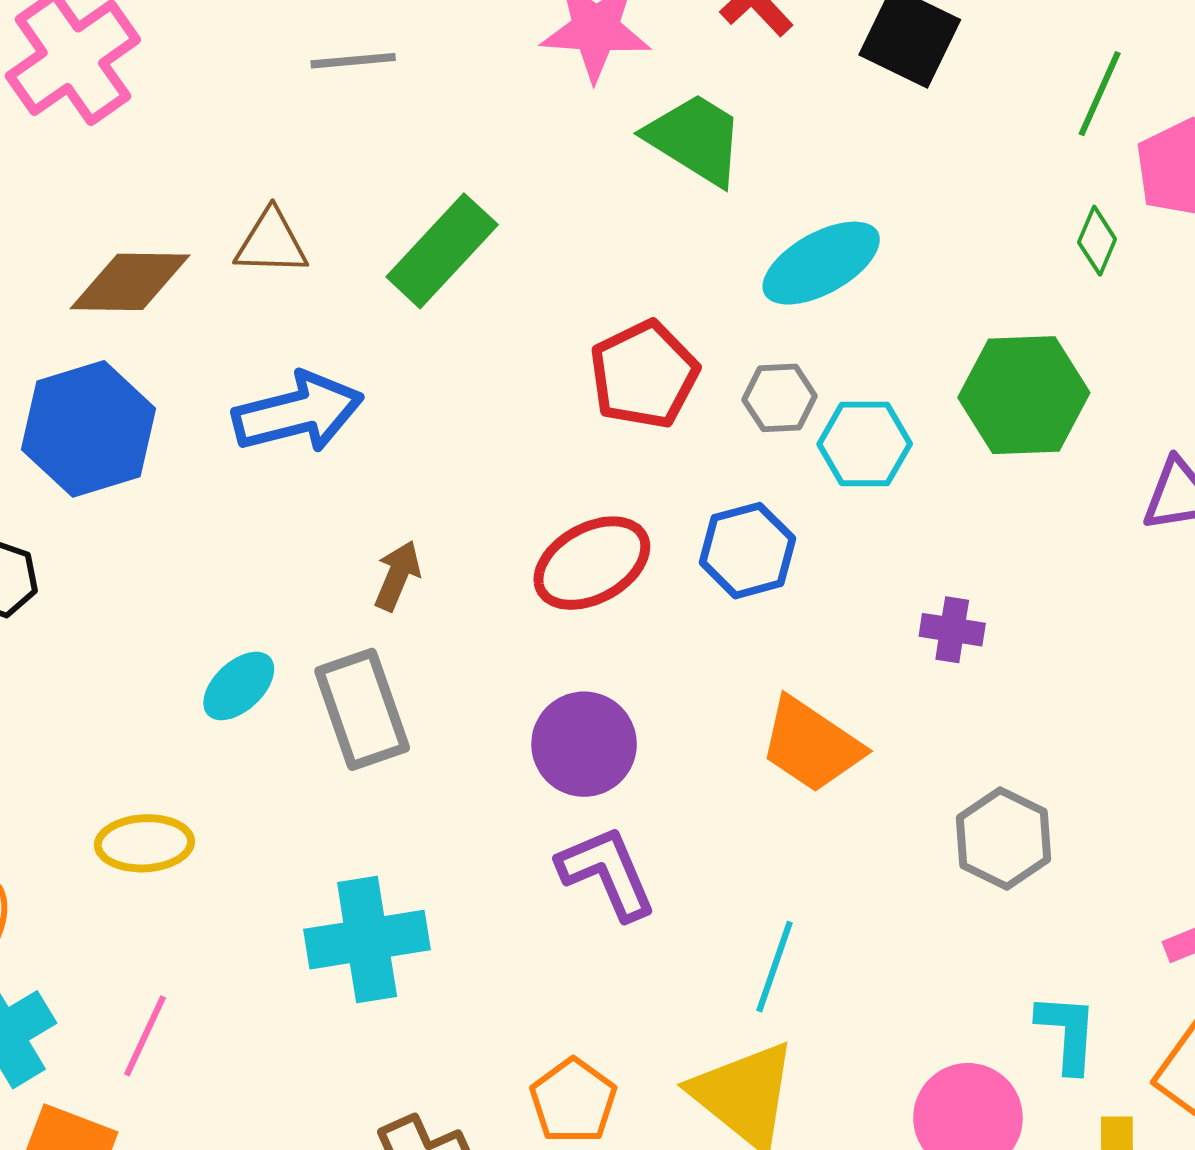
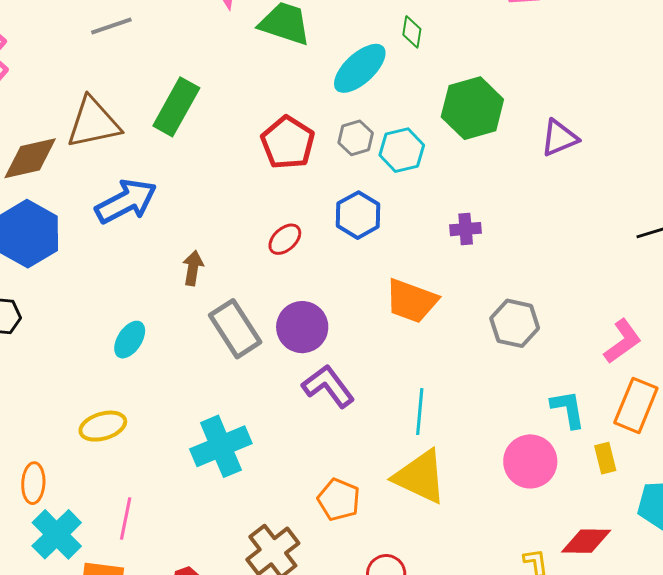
green diamond: (1097, 241) -> (412, 32), moved
brown triangle: (271, 242) -> (93, 123), size x1.5
red ellipse: (592, 563) -> (285, 239), size x0.6
gray rectangle: (362, 709) -> (235, 329), moved

